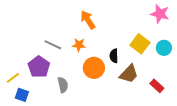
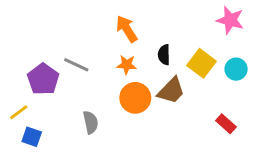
orange star: (79, 45) -> (127, 65), moved
black semicircle: (114, 56) -> (164, 55), moved
purple pentagon: (39, 67) -> (43, 79), moved
brown trapezoid: (129, 74) -> (171, 91), moved

